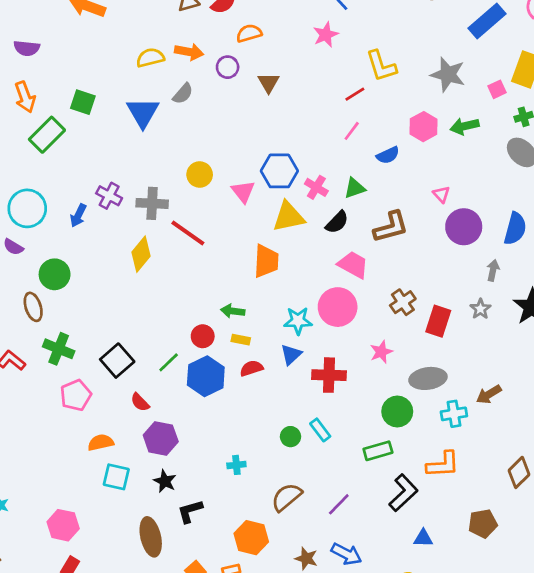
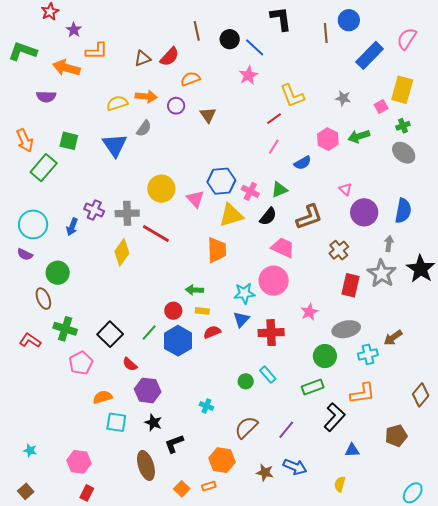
purple semicircle: (27, 48) -> (46, 97), moved
gray star: (448, 74) -> (343, 98), size x0.6
yellow circle: (200, 175) -> (161, 189), size x1.4
brown cross: (403, 302) -> (339, 250), moved
gray star: (480, 309) -> (382, 274), size x1.8
cyan cross: (236, 465) -> (206, 406), turned 32

